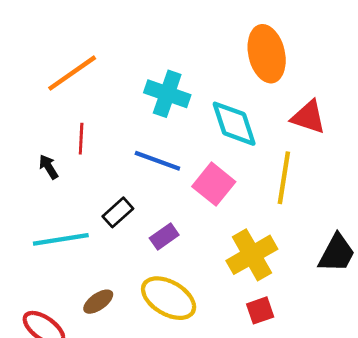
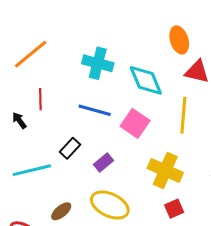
orange ellipse: (267, 54) -> (179, 40), moved, size x0.7
yellow cross: (252, 255) -> (165, 170), turned -32

